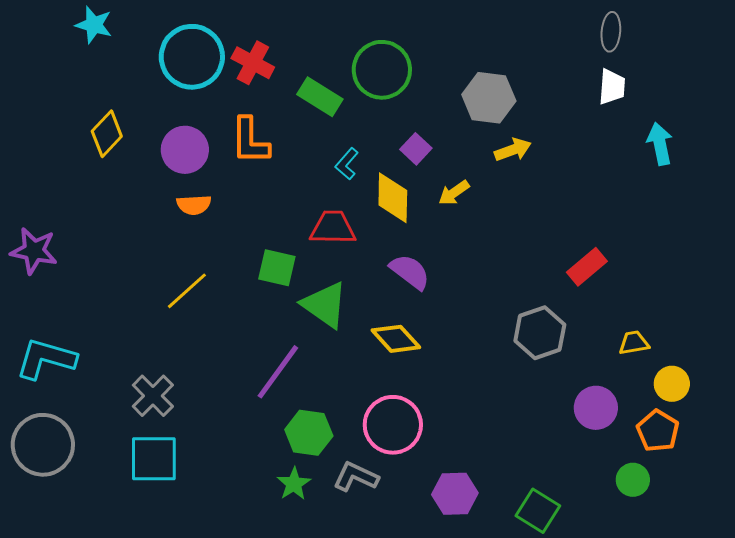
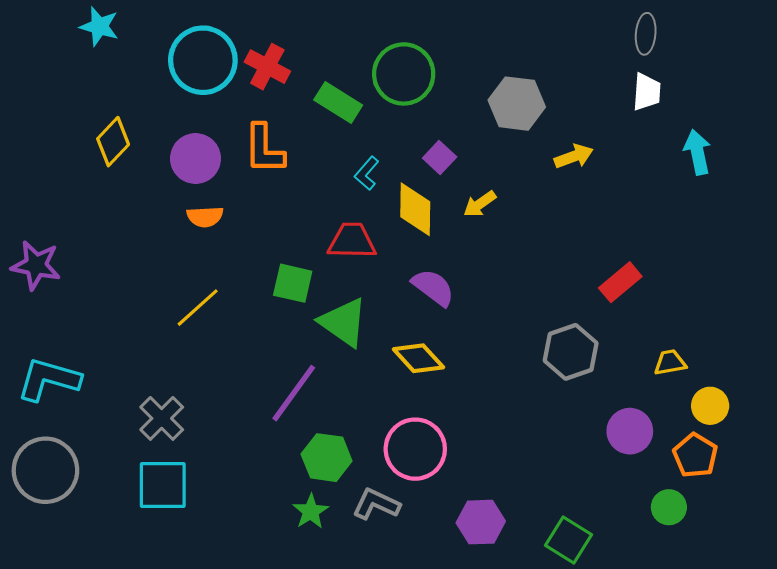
yellow arrow: (513, 150) -> (574, 156), moved

